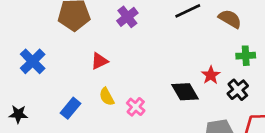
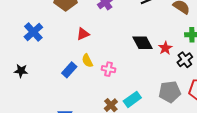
black diamond: (185, 92) -> (143, 43), moved
pink cross: (136, 107) -> (108, 69), turned -32
blue rectangle: (70, 108) -> (69, 70), moved

